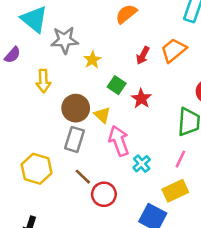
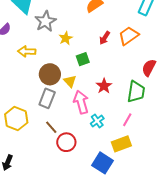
gray star: (65, 40) -> (46, 21), turned -30
yellow arrow: (43, 81) -> (27, 51), turned 90
green square: (117, 85) -> (83, 59), turned 32
red star: (141, 99) -> (104, 86), moved

